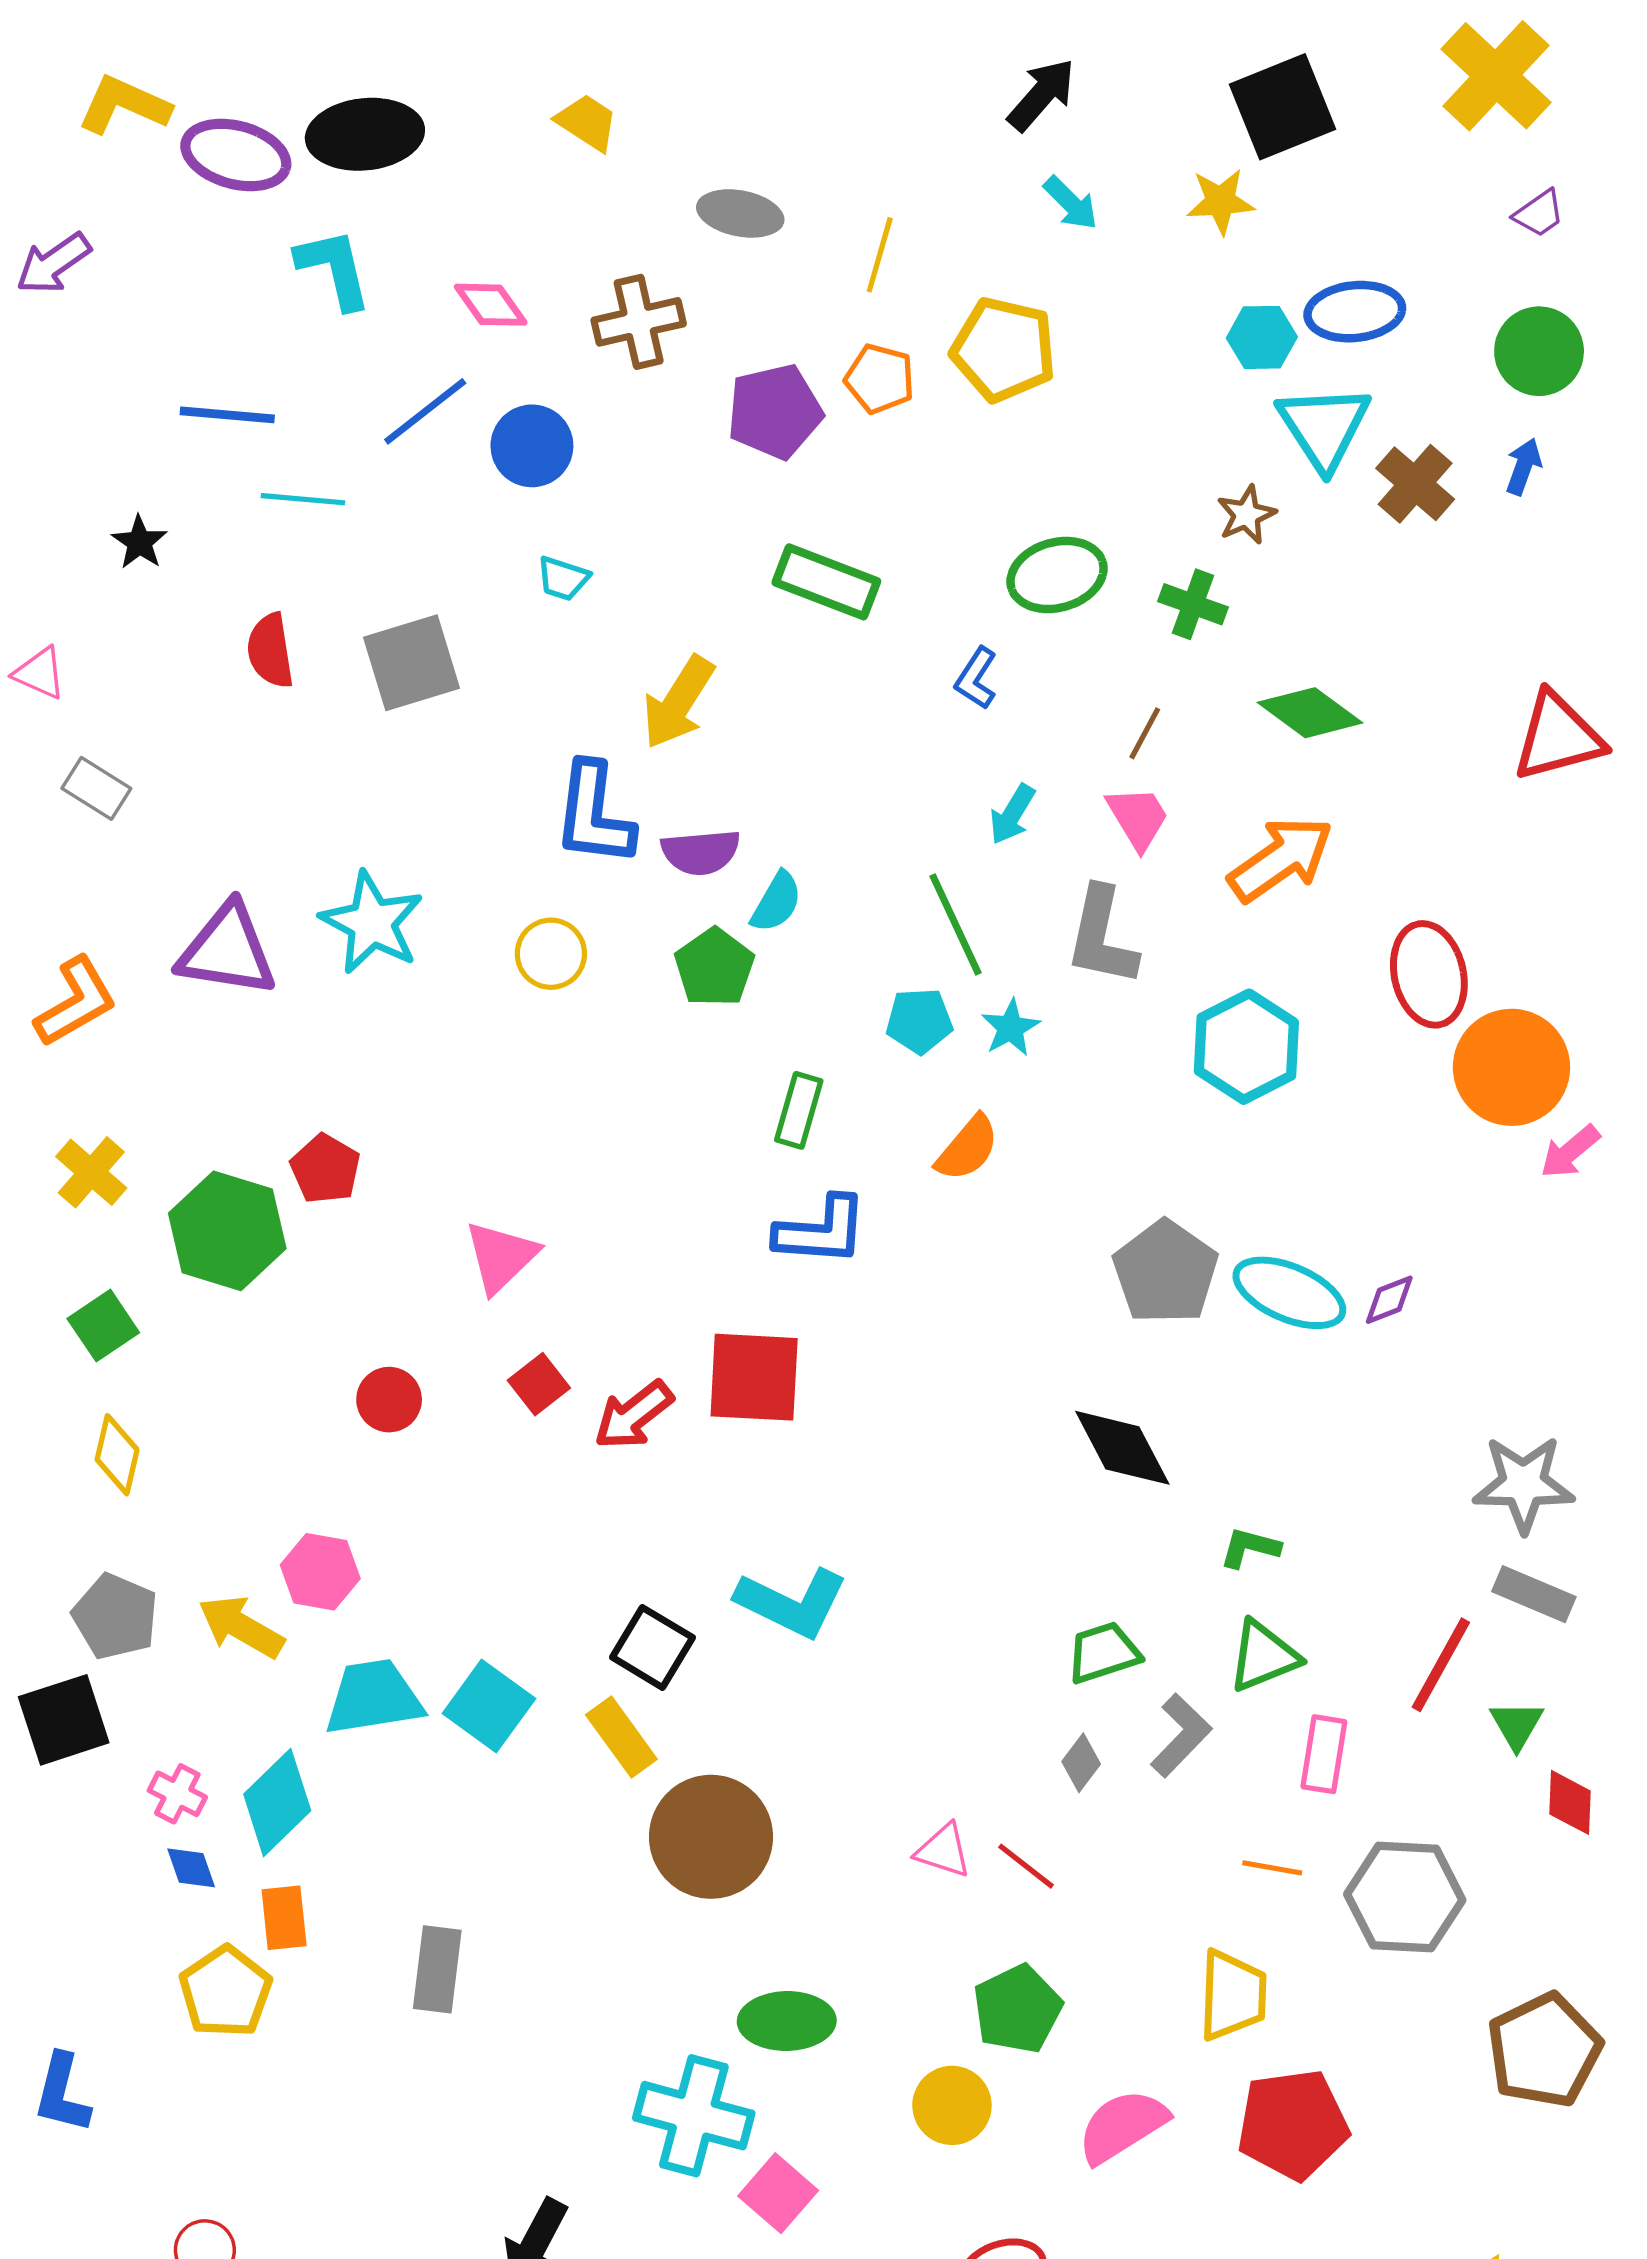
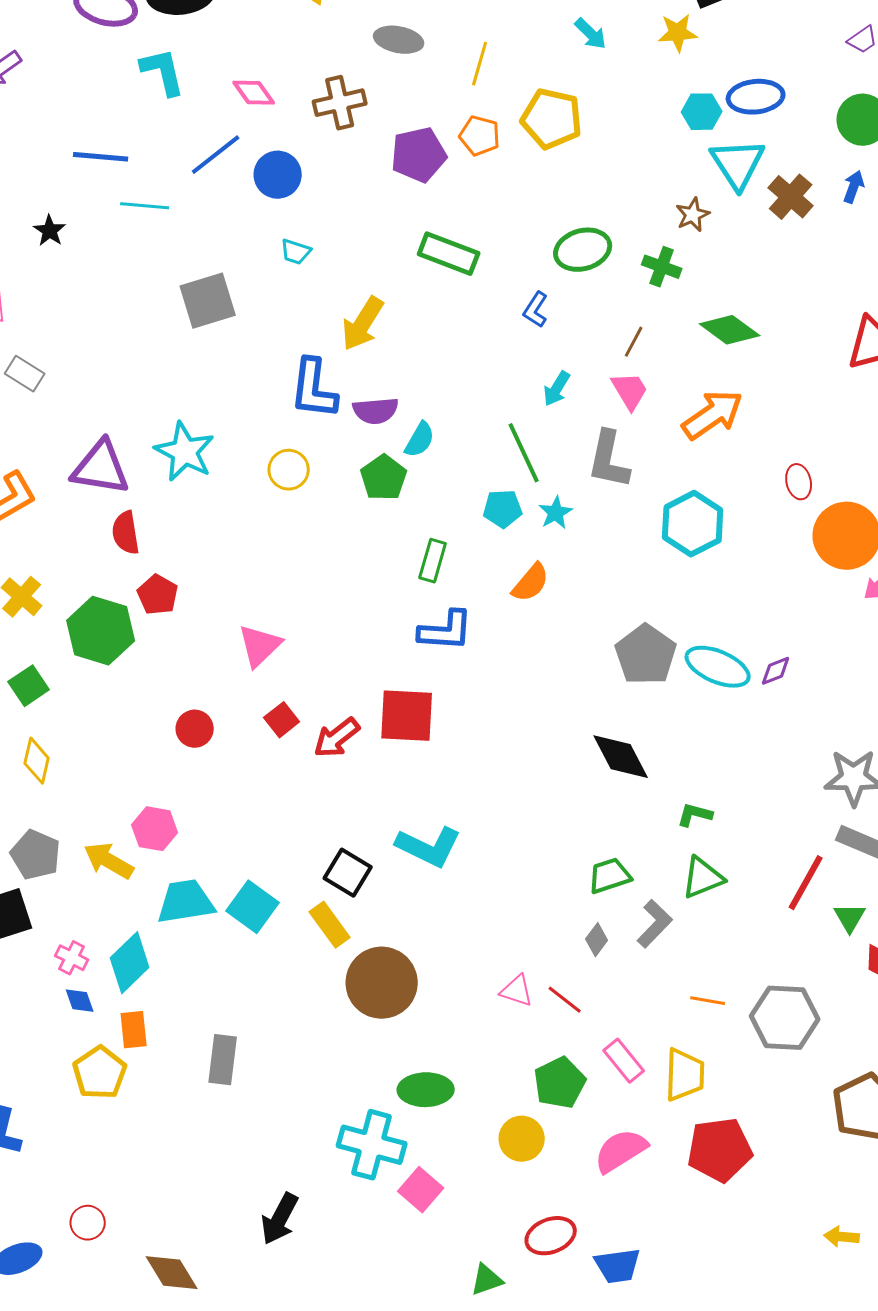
red semicircle: (270, 651) -> (126, 533), moved
red ellipse: (1429, 974) -> (799, 482), size x0.6
pink rectangle: (1324, 1754) -> (624, 1061), moved, turned -48

